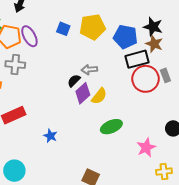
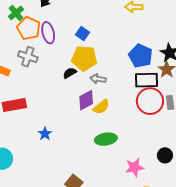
yellow pentagon: (92, 27) -> (84, 58), moved
black semicircle: (74, 81) -> (70, 73), moved

